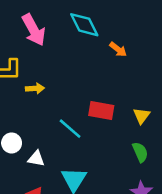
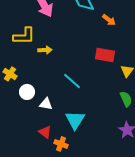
red rectangle: (101, 110) -> (105, 55), moved

